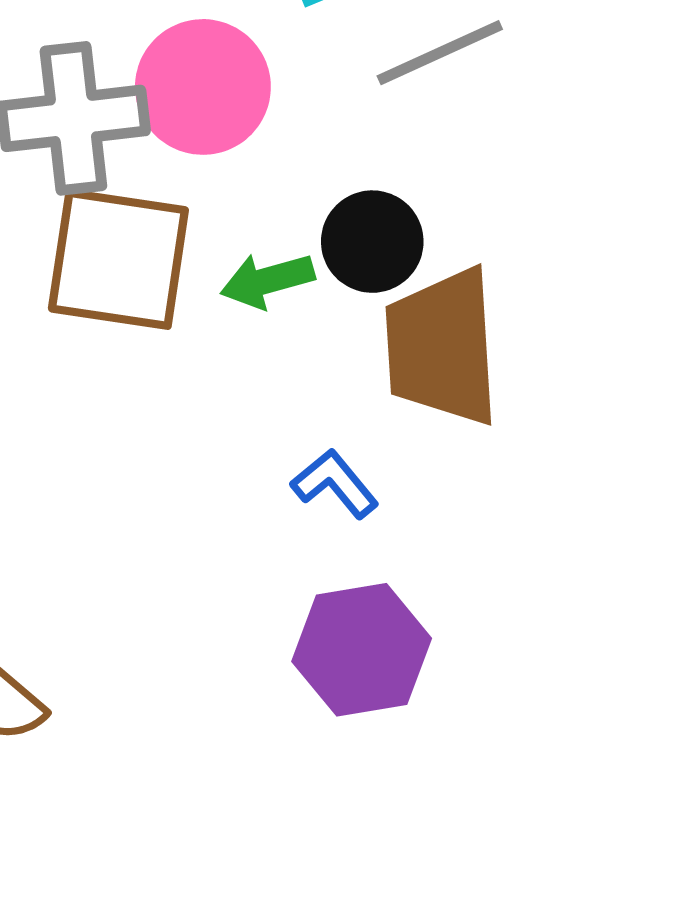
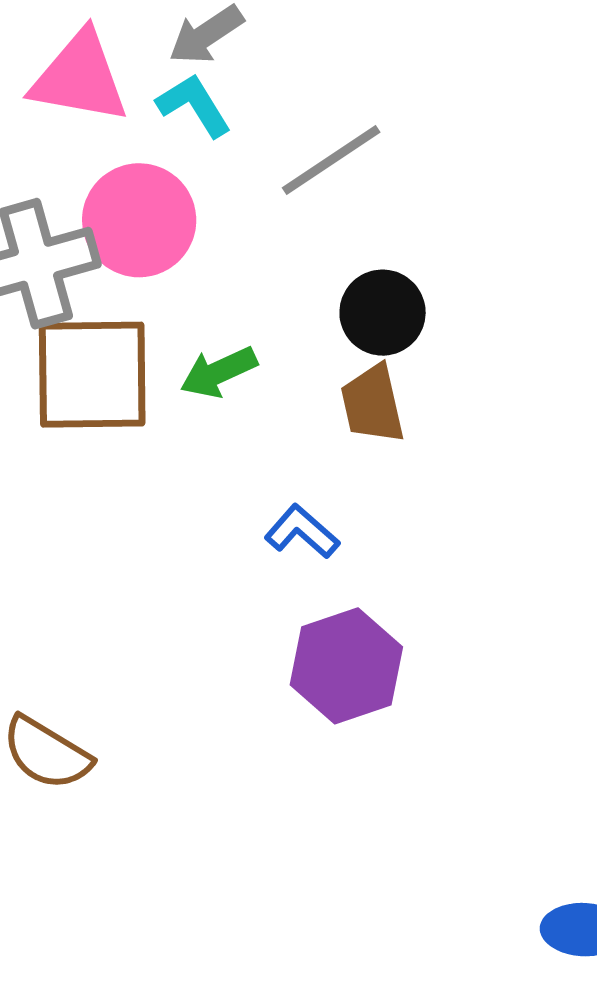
black circle: (372, 242) -> (383, 313), moved
brown trapezoid: (442, 347) -> (373, 404), size x0.6

